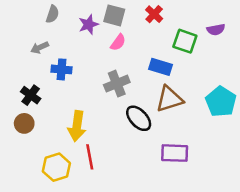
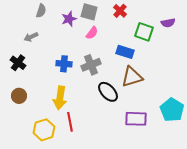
blue cross: (61, 69) -> (64, 64), moved
black cross: (31, 95) -> (18, 63), moved
cyan pentagon: (221, 102) -> (172, 110), moved

